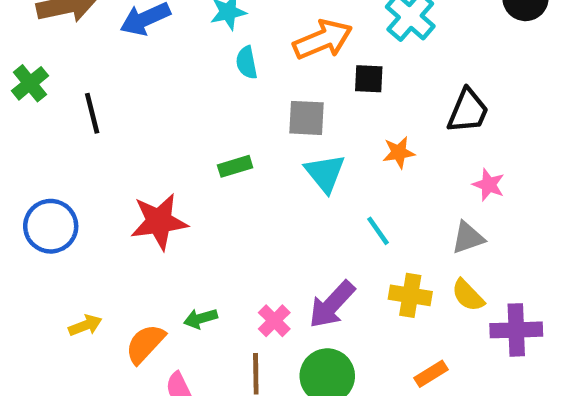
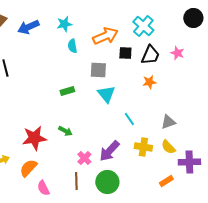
black trapezoid: (468, 111) -> (150, 55), moved
orange star: (399, 152) -> (149, 82), moved
pink star: (489, 185) -> (177, 53), moved
red star: (159, 222) -> (34, 138), moved
green arrow: (201, 318) -> (65, 131), moved, turned -136
orange rectangle: (431, 374) -> (166, 181), moved

